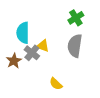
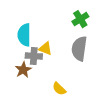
gray cross: (32, 53) -> (34, 56), turned -35
brown star: (14, 61) -> (23, 70), moved

